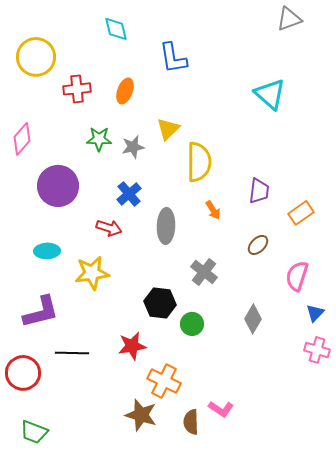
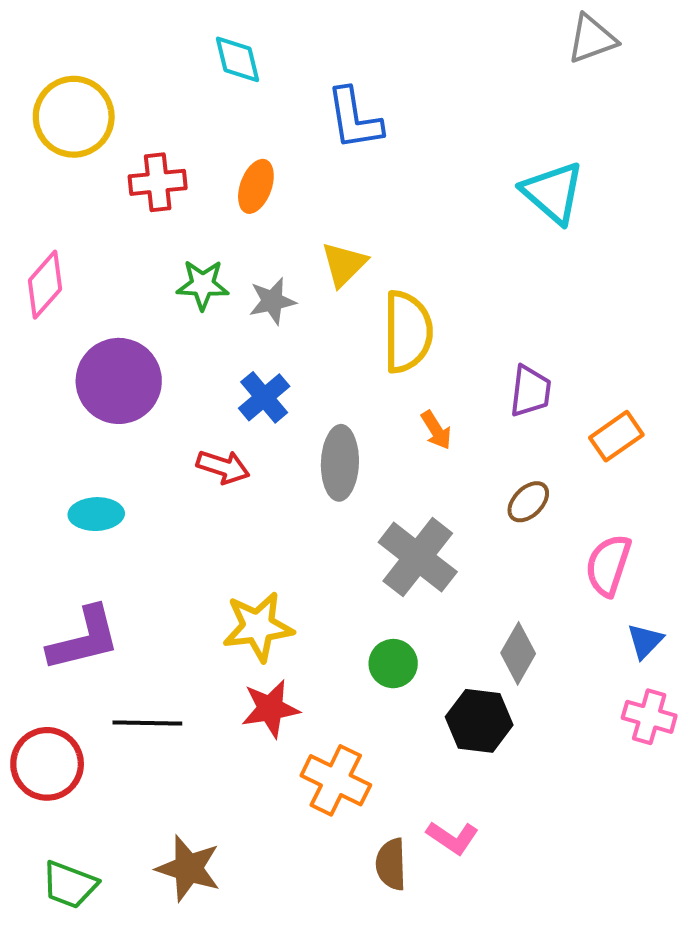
gray cross: (204, 272) -> (418, 557), size x1.4
yellow star: (92, 273) -> (258, 627), moved
black hexagon: (160, 303) -> (479, 721), moved
brown star: (141, 415) -> (188, 868), moved

